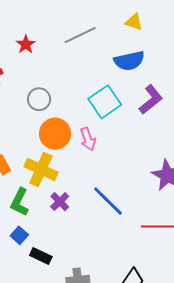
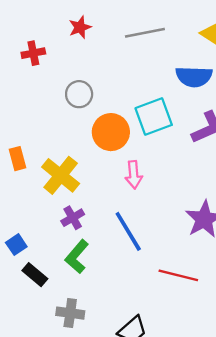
orange circle: (55, 134) -> (111, 132), moved
pink arrow: (88, 139) -> (134, 175), moved
green L-shape: (20, 202) -> (77, 257), moved

